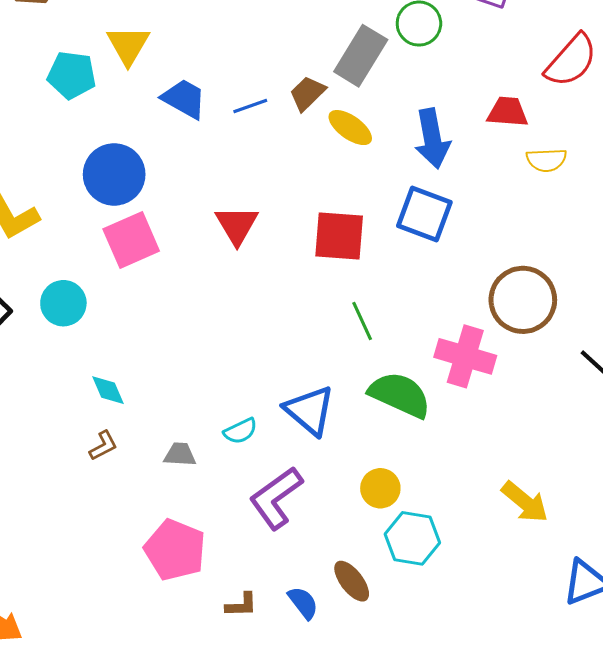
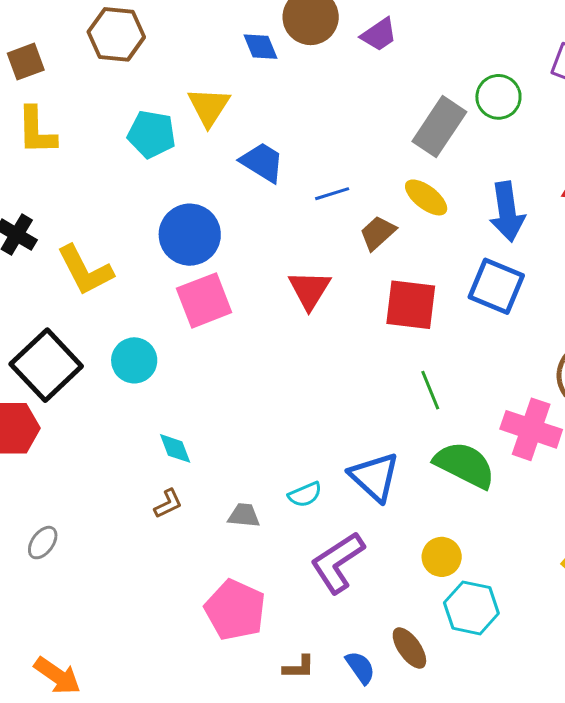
brown trapezoid: (307, 93) -> (378, 233), moved
blue line: (250, 106) -> (332, 194), moved

